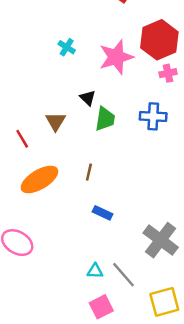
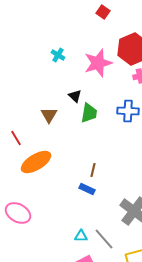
red line: (22, 139) -> (16, 138), moved
brown line: (89, 172) -> (93, 170), moved

